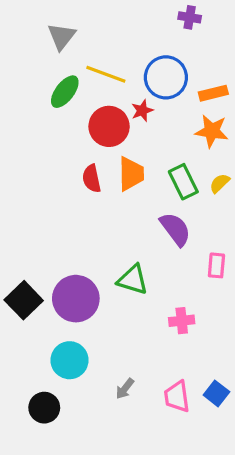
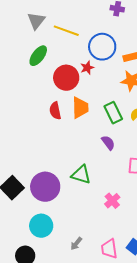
yellow line: (106, 74) -> (66, 31), moved
purple semicircle: (175, 229) -> (108, 143), size x0.7
pink cross: (182, 321) -> (112, 201), turned -35

